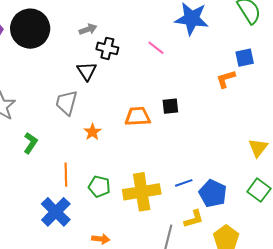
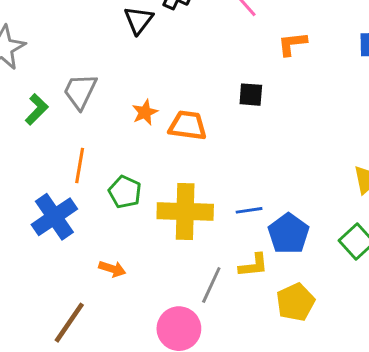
orange L-shape: (226, 79) -> (292, 44), moved
gray trapezoid: (66, 103) -> (80, 91), moved
orange trapezoid: (138, 117) -> (188, 125), moved
orange star: (92, 132) -> (145, 112), moved

